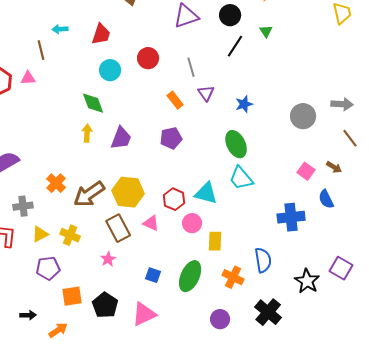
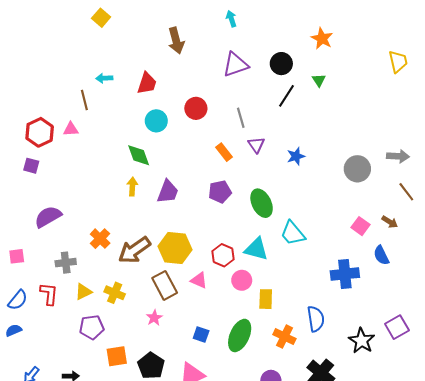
green ellipse: (236, 144) -> (262, 203), moved
purple square: (341, 268) -> (397, 327), turned 30

